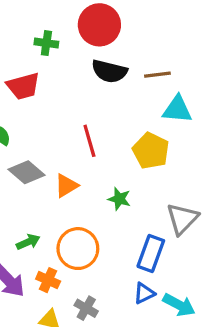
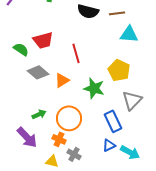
red trapezoid: (23, 86) -> (43, 40), moved
yellow pentagon: (151, 151) -> (119, 70), moved
green star: (119, 199) -> (94, 88), size x1.5
blue rectangle: (151, 254) -> (113, 121), turned -45
orange cross: (48, 280) -> (59, 139), moved

